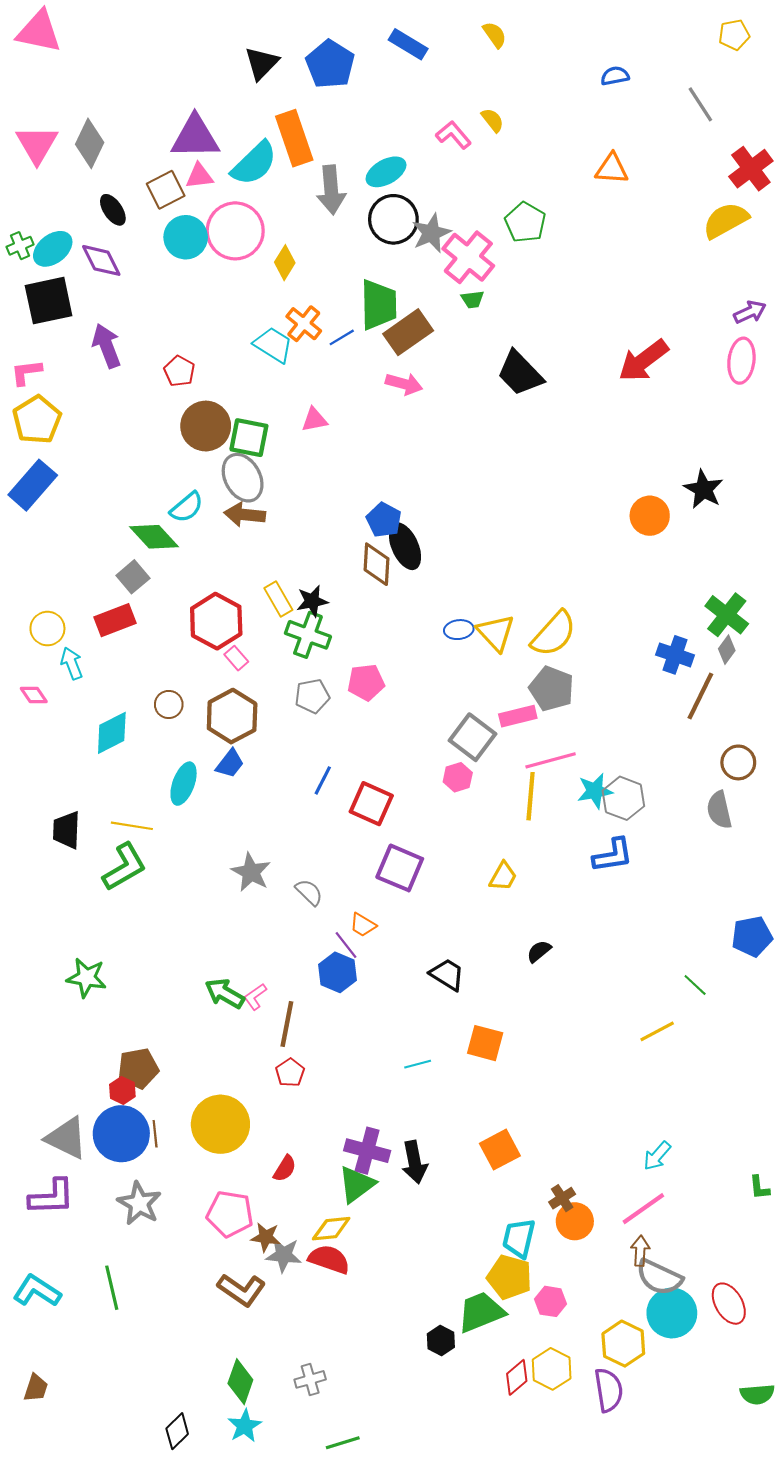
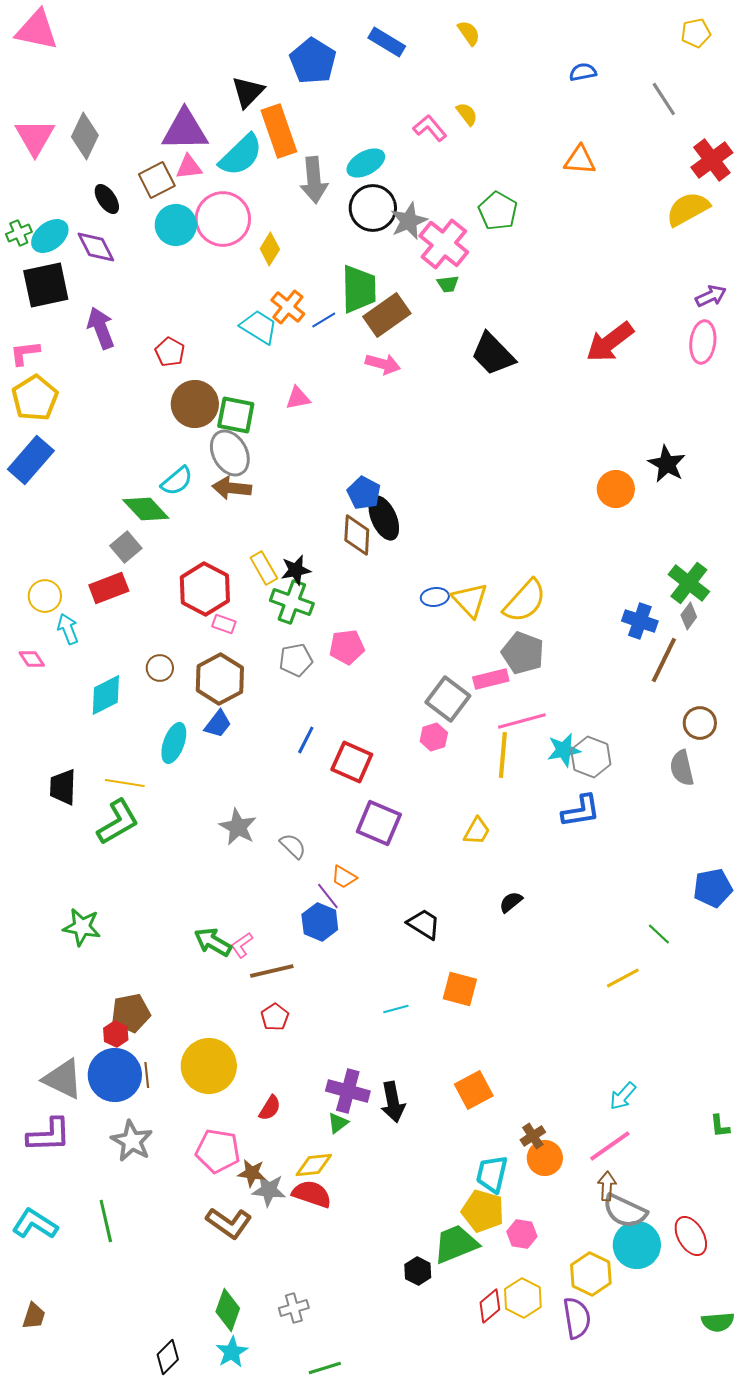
black triangle: (262, 63) -> (248, 92), moved
pink rectangle: (236, 658) -> (224, 624), turned -30
brown line: (287, 1024) -> (272, 971), turned 66
green triangle: (356, 1184) -> (338, 1123), size x0.6

